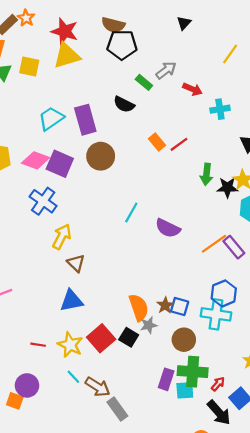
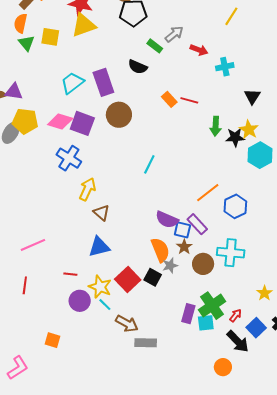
red line: (179, 144) -> (189, 100), turned 54
purple semicircle: (168, 228) -> (167, 220), moved
orange line: (214, 244) -> (208, 193), moved
purple rectangle: (234, 247) -> (197, 224), moved
blue hexagon: (224, 293) -> (235, 206), moved
blue square: (180, 307) -> (182, 230), moved
brown circle: (184, 340) -> (203, 264), moved
red line: (38, 345) -> (70, 274), moved
green cross: (193, 372) -> (212, 306), turned -36
cyan line: (73, 377) -> (105, 305), moved
purple circle: (27, 385) -> (80, 301), moved
gray rectangle: (117, 409) -> (146, 343), turned -50

